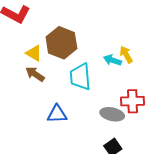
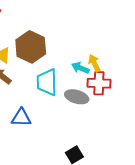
red cross: (132, 101) -> (99, 83), moved
gray ellipse: (112, 114) -> (77, 97), moved

